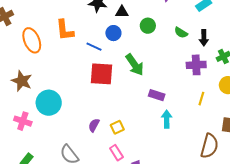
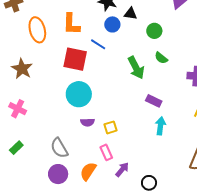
blue circle: (113, 33) -> (112, 24), moved
green semicircle: (181, 33) -> (161, 58), moved
red square: (102, 74) -> (75, 59), moved
cyan circle: (49, 103) -> (79, 94), moved
purple semicircle: (94, 125) -> (88, 122), turned -128

